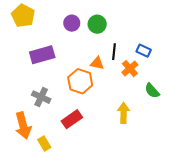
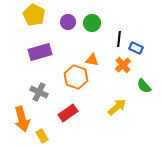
yellow pentagon: (23, 16) -> (34, 15), moved
black line: (114, 52) -> (119, 39), moved
yellow arrow: (124, 113) -> (117, 107), turned 48

